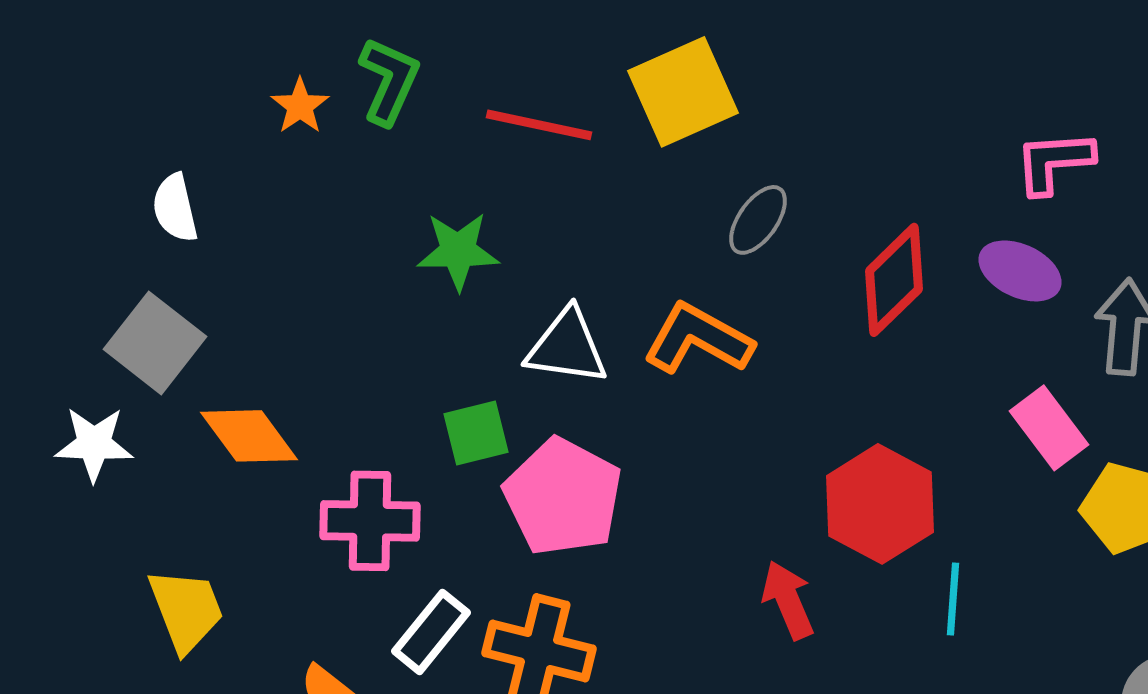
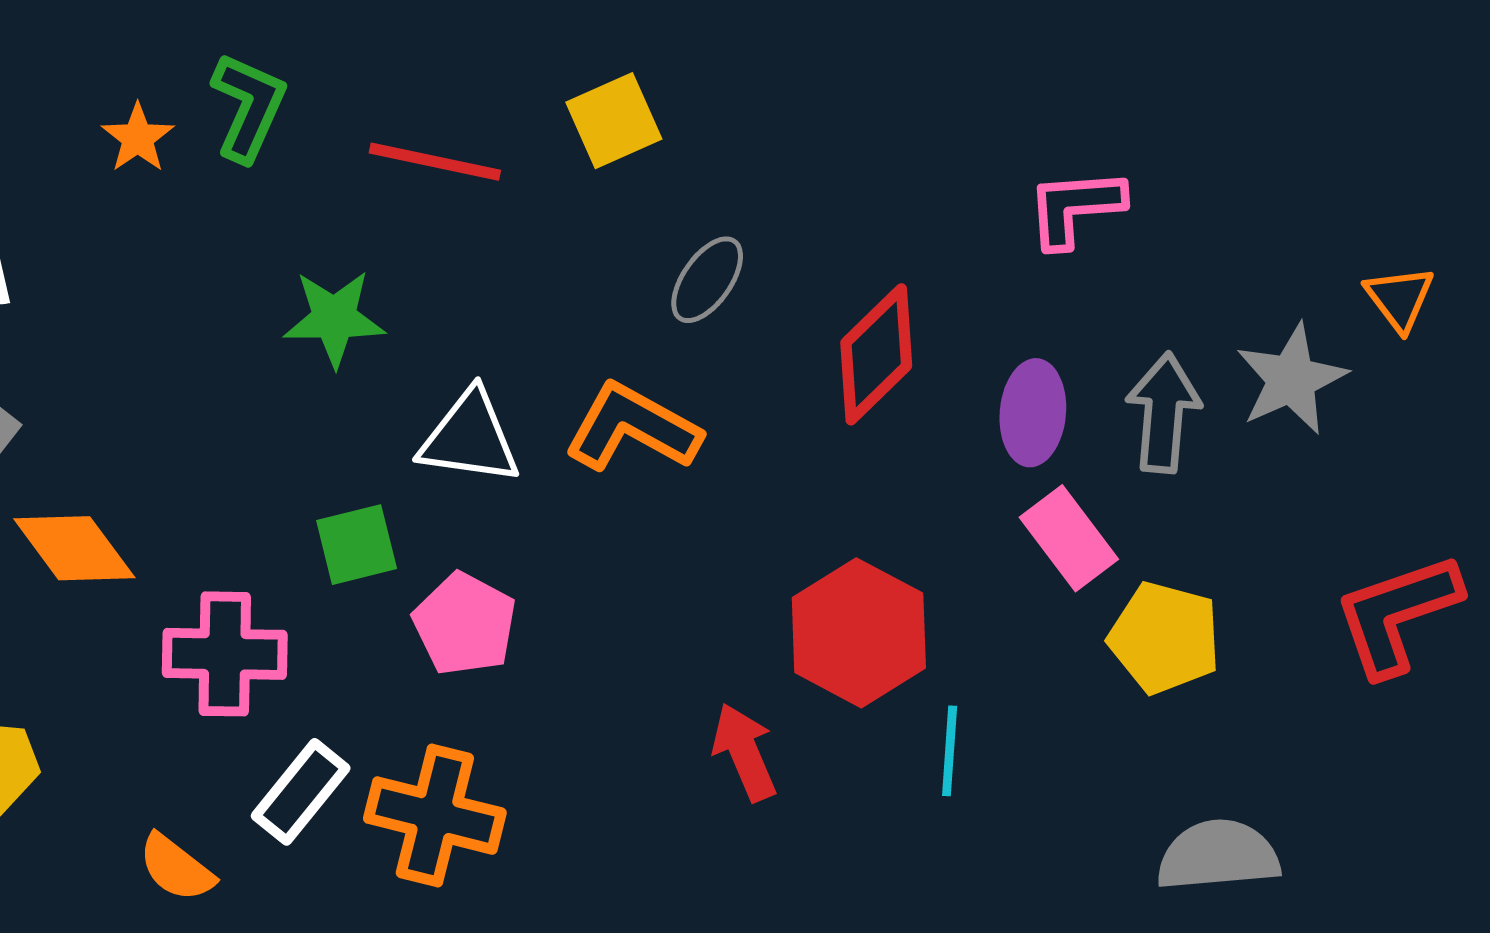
yellow square: (683, 92) -> (614, 121), size x0.7
purple ellipse: (1020, 271) -> (1033, 413), moved, turned 70
pink pentagon: (563, 497) -> (465, 624), size x0.7

